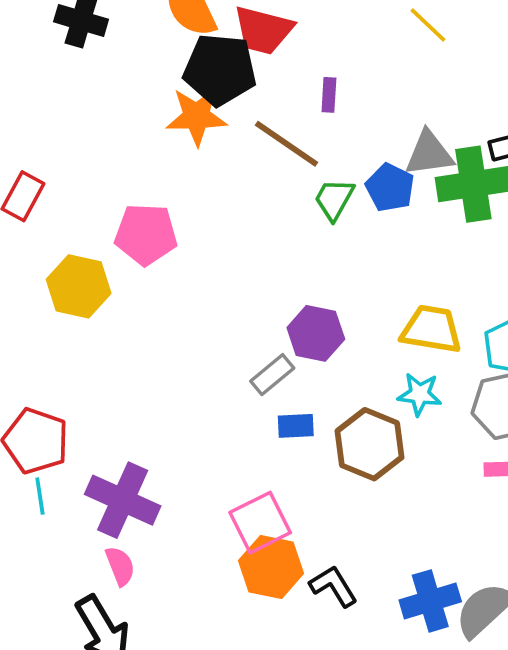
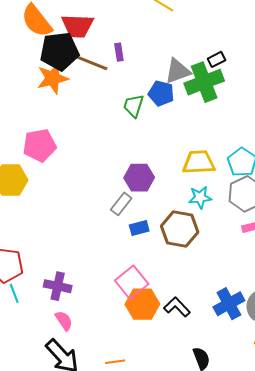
brown line: (287, 144) -> (89, 62), moved
purple cross: (123, 500) -> (58, 286), size x0.7

